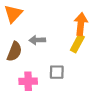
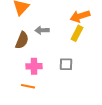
orange arrow: (81, 24) -> (80, 16), turned -114
gray square: (57, 72) -> (66, 64), moved

